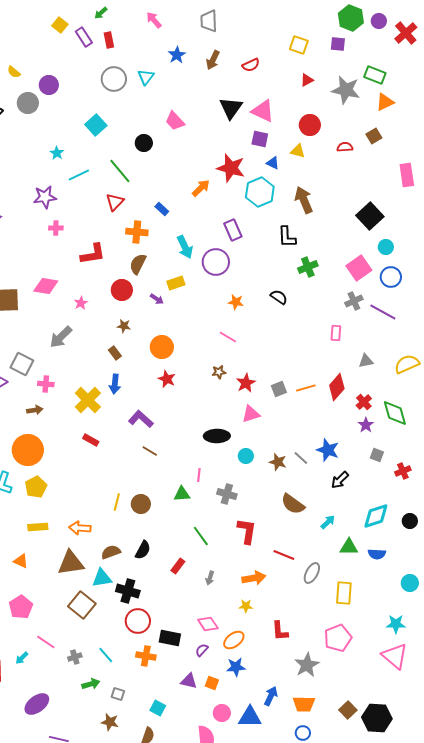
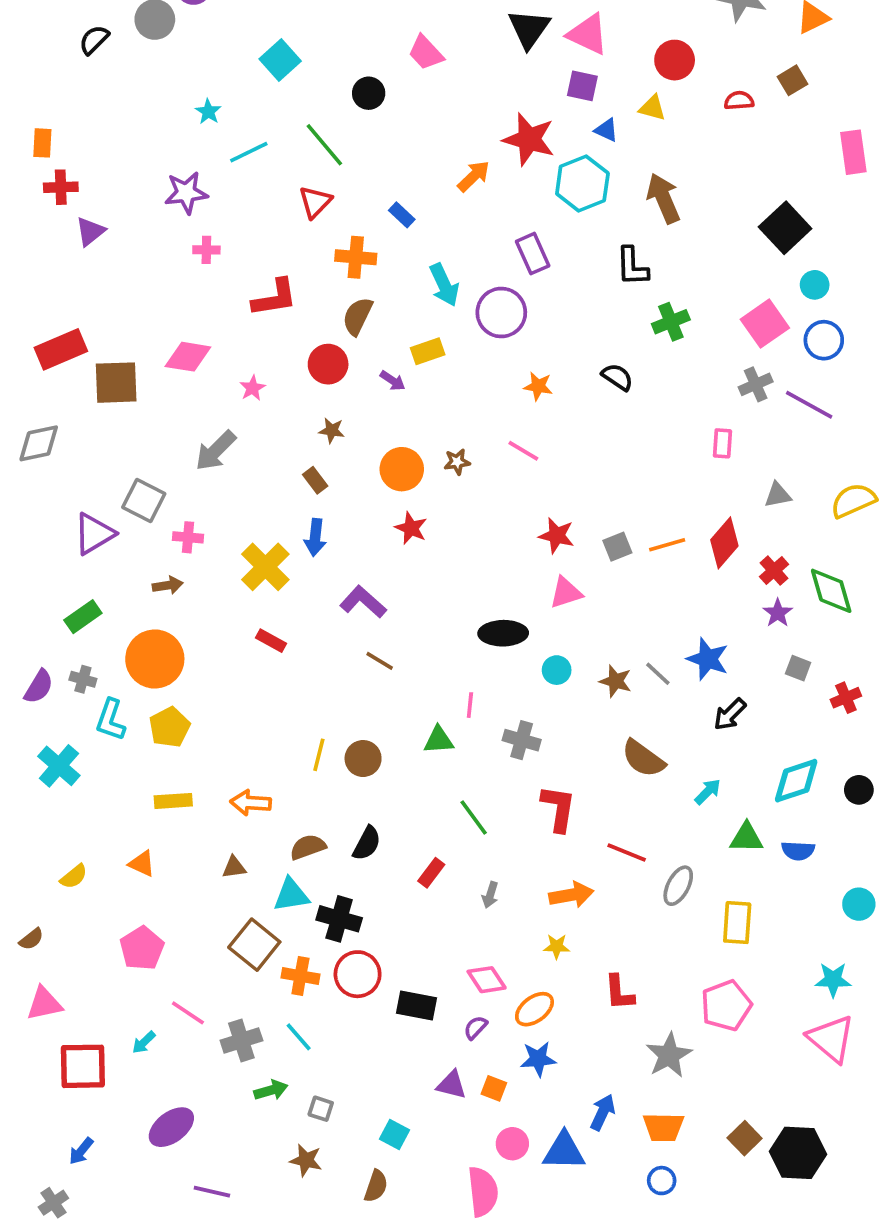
brown star: (219, 372) -> (457, 462), moved
red star: (246, 383) -> (557, 536), turned -30
brown triangle: (71, 563) -> (234, 867), size x0.5
orange cross: (146, 656) -> (300, 976), moved
gray cross: (75, 657) -> (241, 1040), size x1.5

